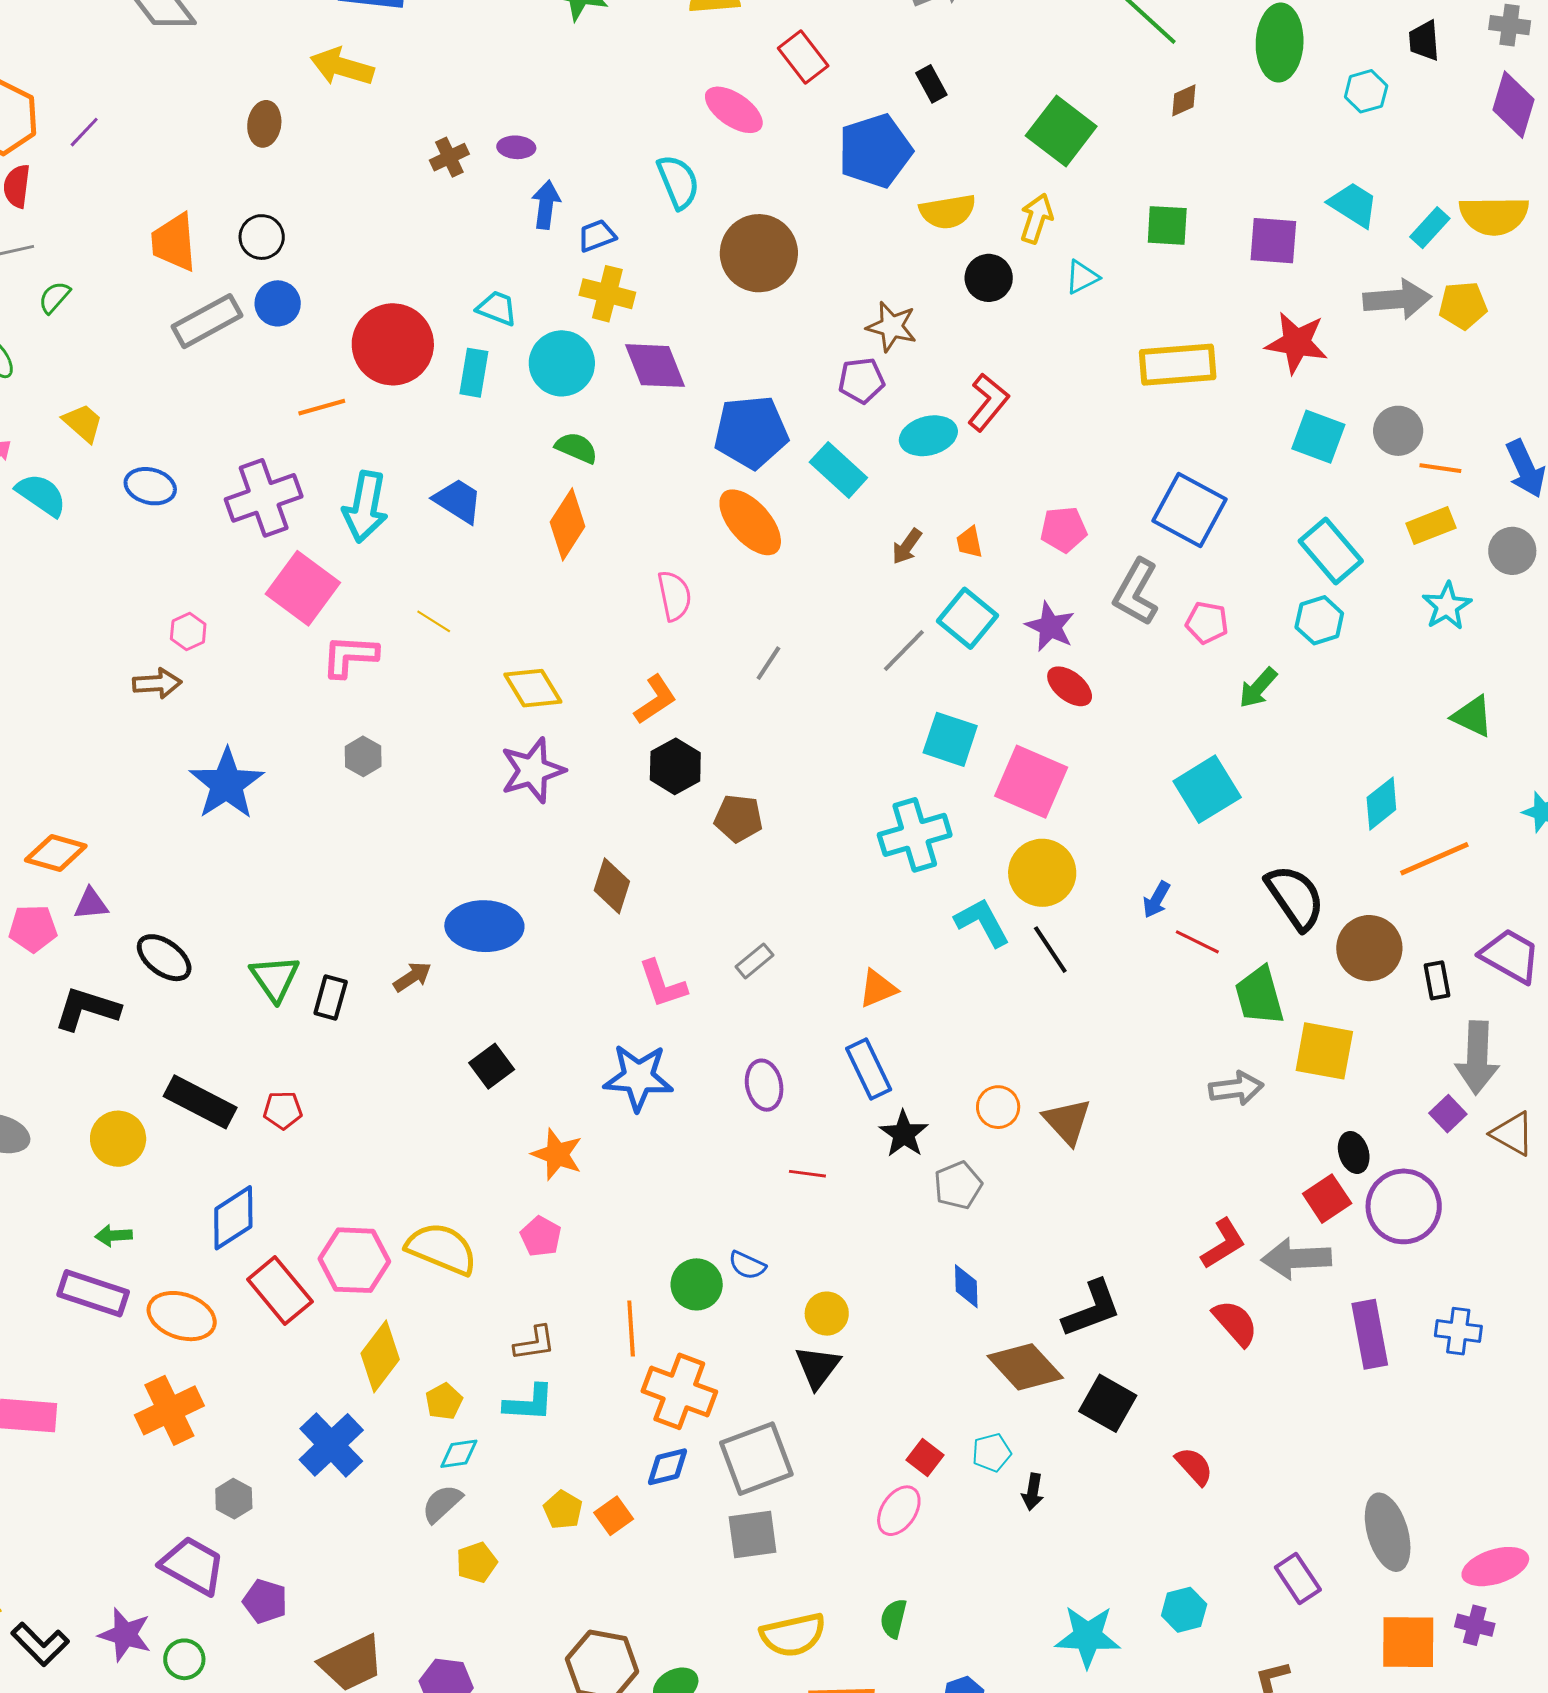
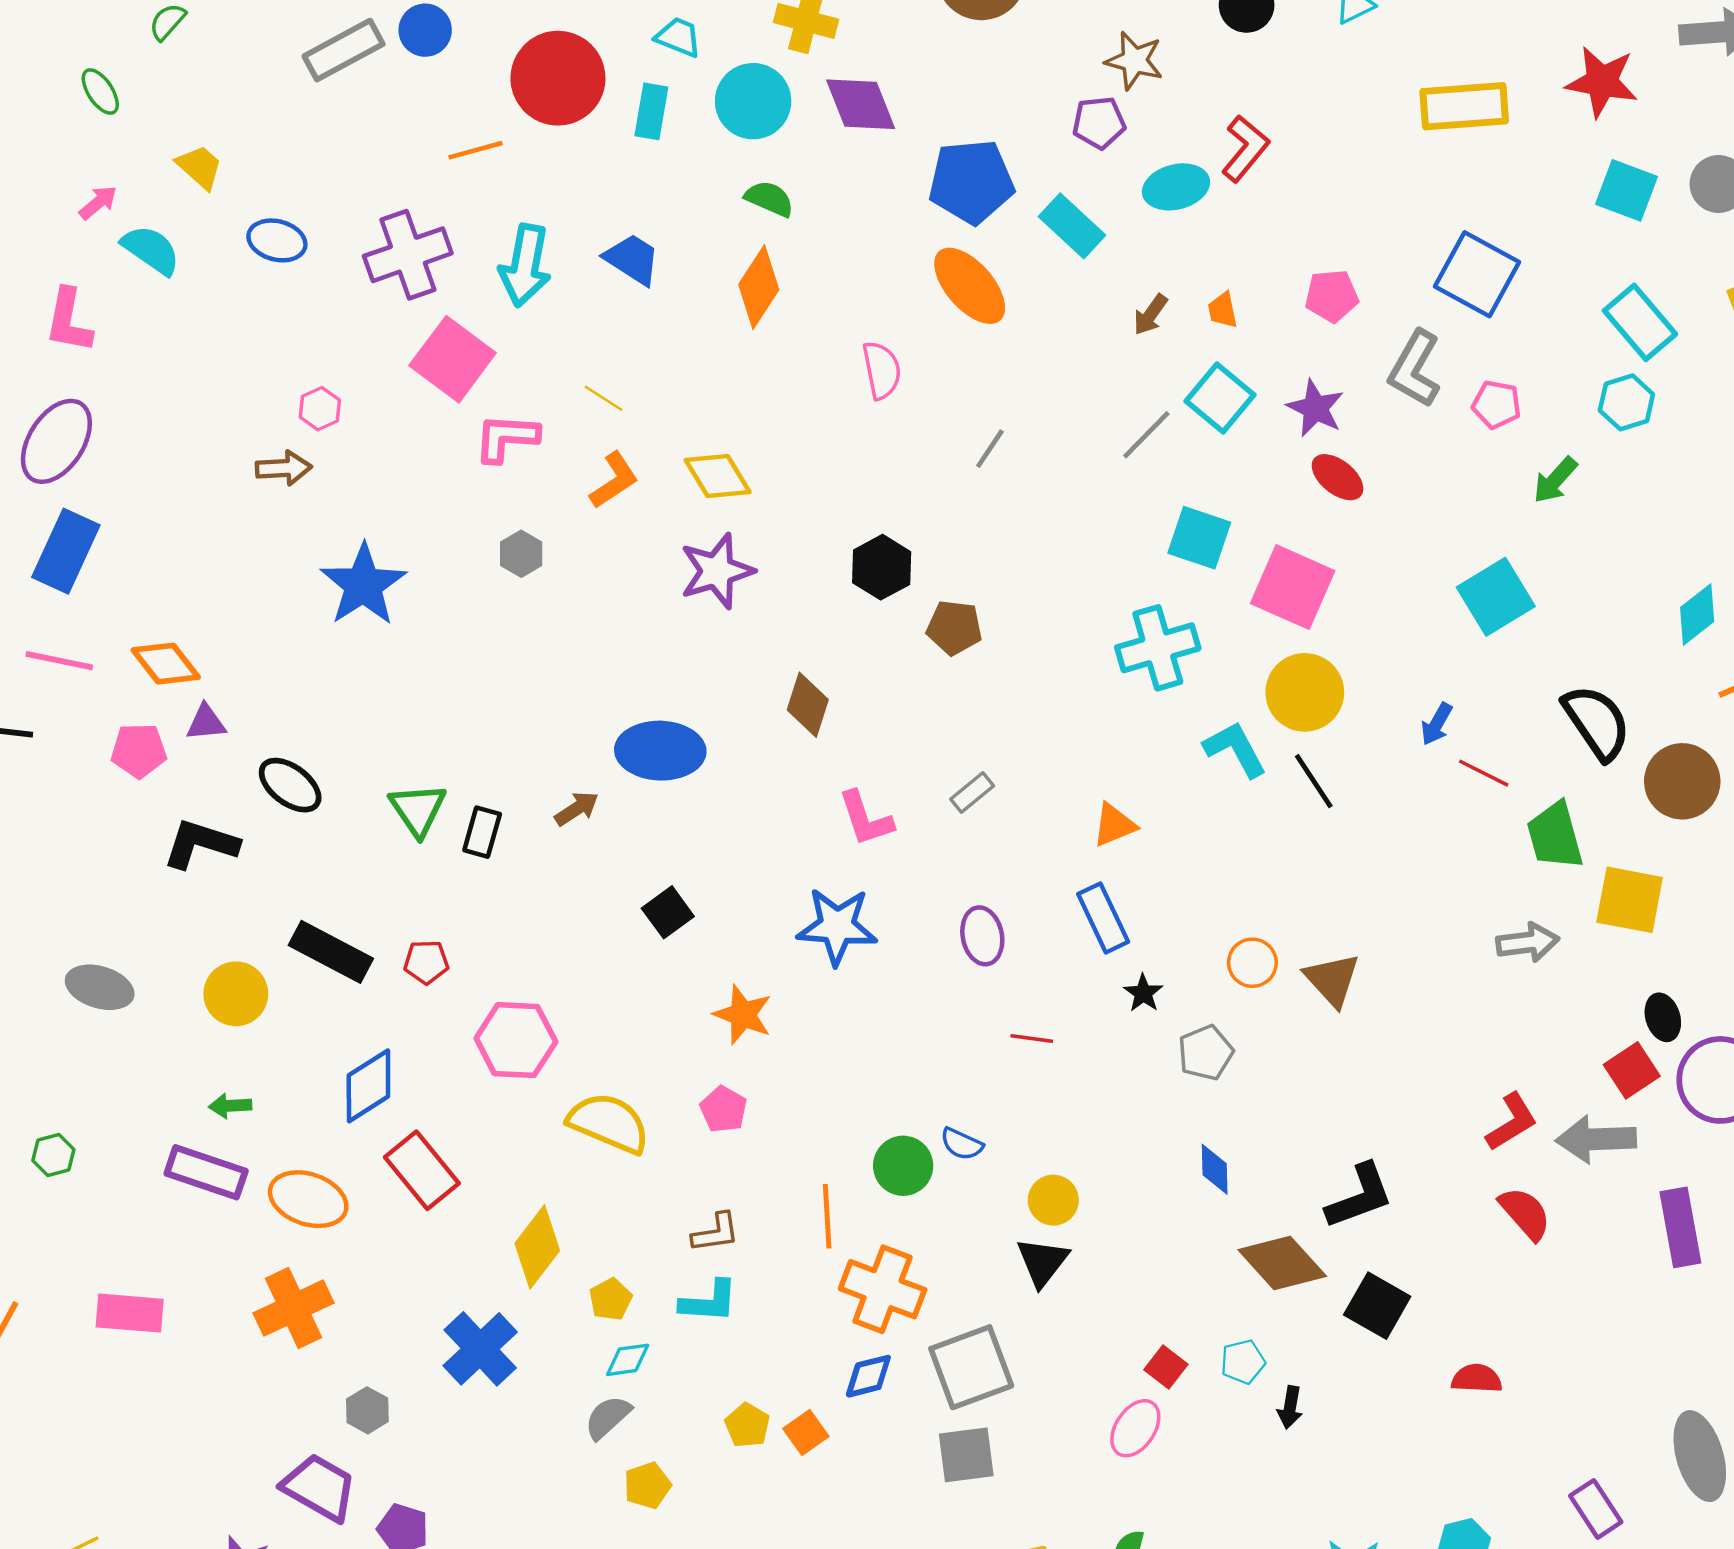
orange L-shape: (655, 700) -> (614, 480), moved
orange diamond: (56, 853) -> (166, 664), turned 36
black star: (904, 1134) -> (1143, 993), size x0.7
pink hexagon: (354, 1260) -> (516, 1040), moved
red semicircle: (1194, 1466) -> (1477, 1379), turned -45

